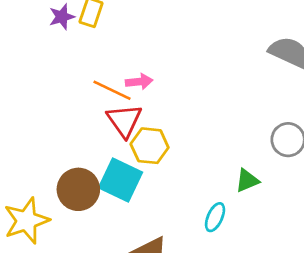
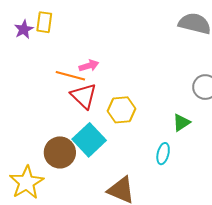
yellow hexagon: (150, 146) -> (121, 110), moved
cyan square: (120, 180) -> (89, 140), turned 32

